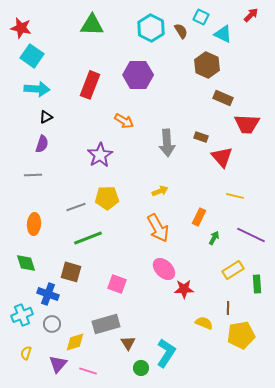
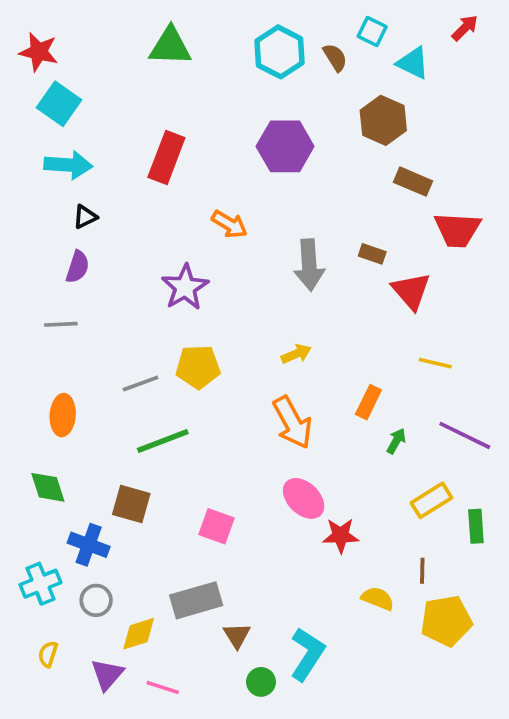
purple hexagon: (138, 75) -> (285, 146), moved

